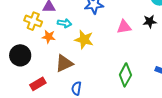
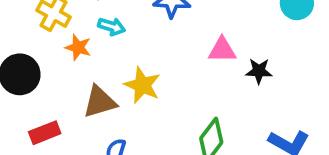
black star: (150, 22) -> (259, 71), moved
yellow star: (84, 40) -> (142, 85), moved

